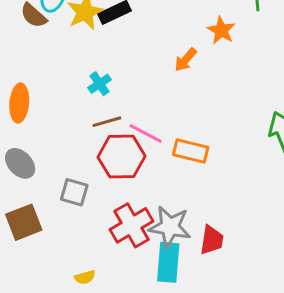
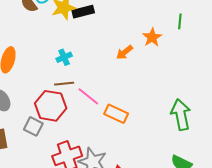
red hexagon: (121, 157) -> (51, 106), moved

